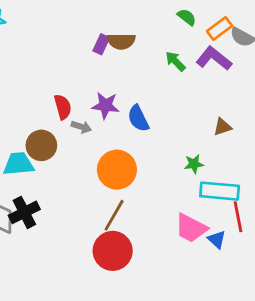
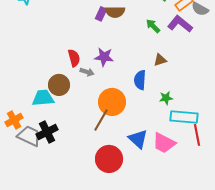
blue semicircle: (138, 118) -> (140, 80), moved, turned 30
brown triangle: (222, 127) -> (160, 60), moved
brown line: (114, 215) -> (101, 120), moved
blue triangle: (217, 239) -> (138, 139), moved, size x1.5

